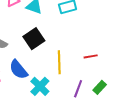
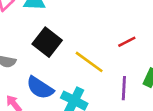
yellow line: (59, 62) -> (89, 62), turned -35

